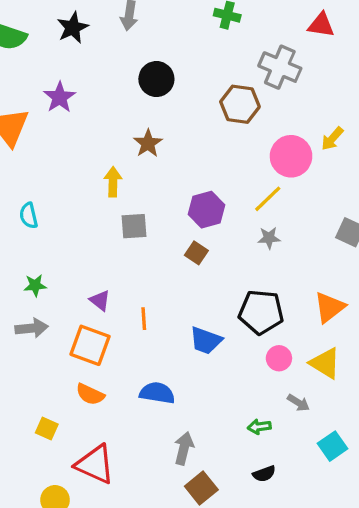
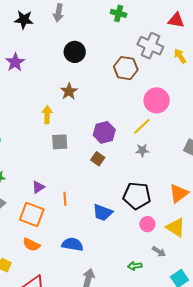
black star: (73, 28) -> (24, 20), turned 30
yellow arrow: (332, 139) -> (180, 56), moved, turned 105
purple triangle: (100, 300) -> (38, 187), turned 48

